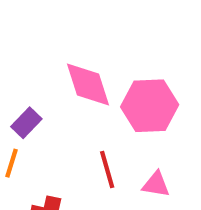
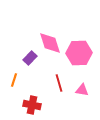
purple rectangle: (26, 123) -> (30, 58), moved

